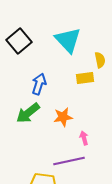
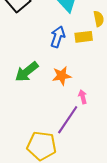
blue arrow: (39, 84) -> (58, 37), moved
purple line: (69, 161) -> (68, 120), turned -44

